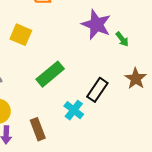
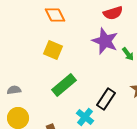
yellow square: (21, 35) -> (53, 50), moved

